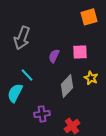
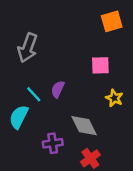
purple semicircle: (54, 56) -> (58, 89), moved
gray diamond: (67, 86) -> (84, 126), moved, turned -70

